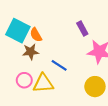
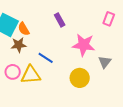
purple rectangle: (82, 28) -> (60, 20), moved

